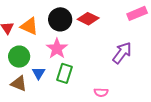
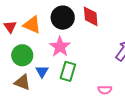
red diamond: (88, 19) -> (91, 16), turned 60

